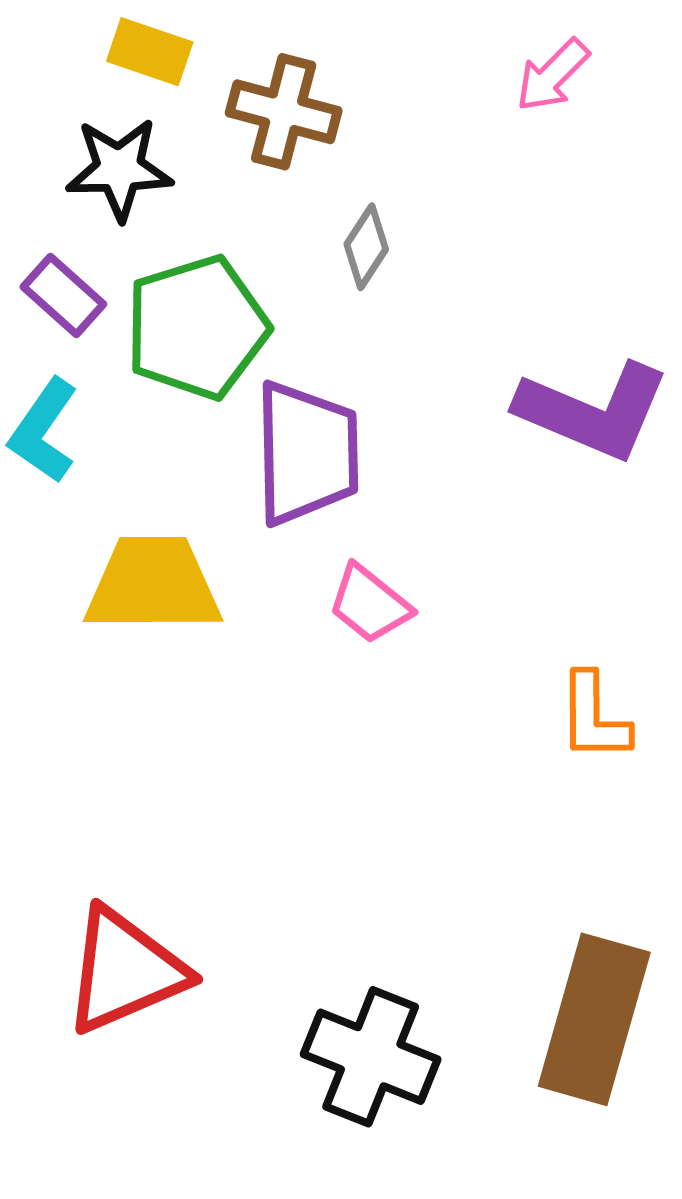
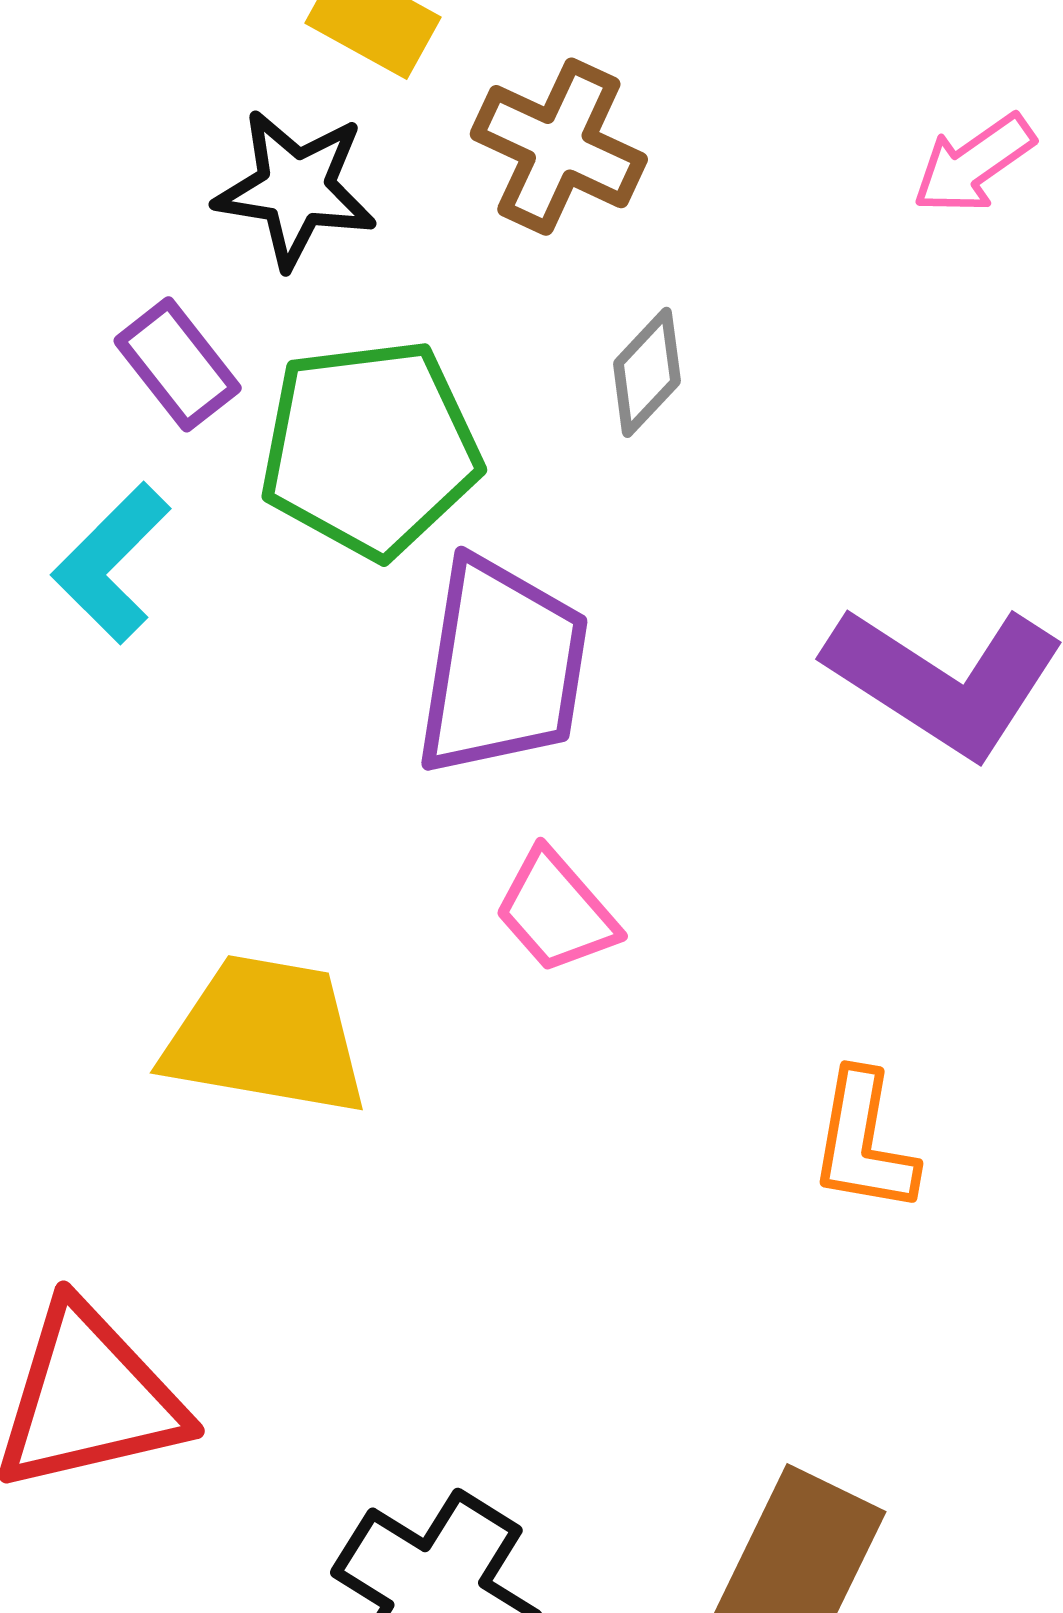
yellow trapezoid: (153, 585) -> (266, 1036), moved

